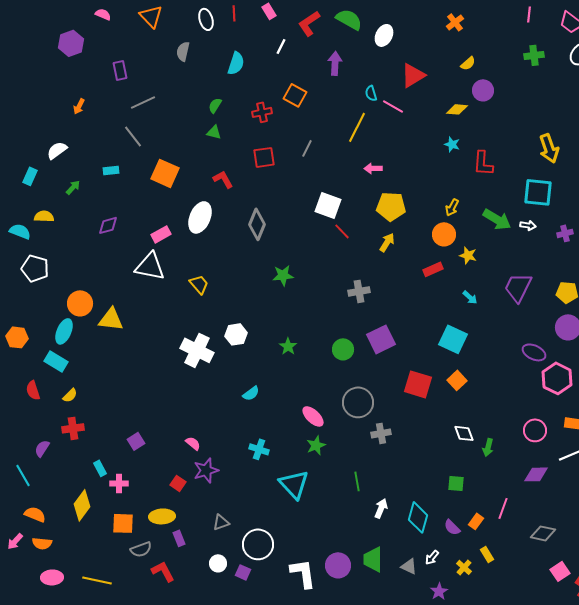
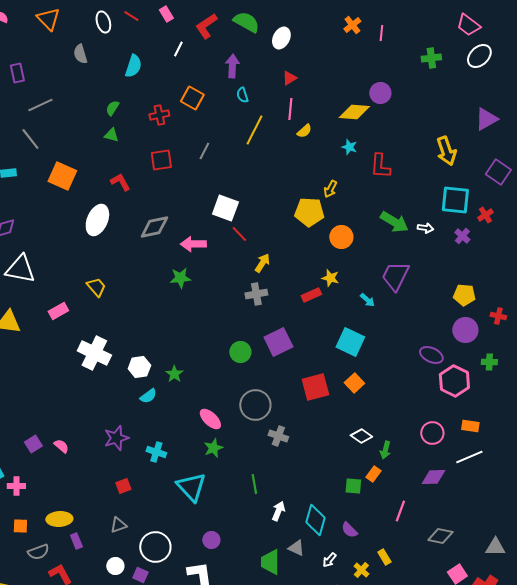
red line: (234, 13) -> (131, 16), turned -56
pink line: (529, 14) -> (381, 33), moved
gray semicircle: (183, 51) -> (80, 54), turned -30
yellow semicircle: (468, 63) -> (304, 131), moved
red triangle: (413, 75) -> (289, 78), moved, size x0.6
cyan semicircle: (371, 93) -> (242, 95), moved
pink line: (393, 106) -> (290, 109), turned 65
yellow diamond: (457, 109) -> (354, 112), size x1.4
pink arrow: (373, 168) -> (193, 244), moved, size x1.4
cyan square: (538, 192) -> (455, 200), moved
yellow pentagon: (391, 206) -> (309, 212), moved
yellow arrow: (452, 207) -> (330, 189), moved
gray diamond: (257, 224) -> (154, 227), turned 56
purple cross: (565, 233) -> (462, 236), turned -35
pink rectangle: (161, 234) -> (58, 311), moved
yellow arrow: (387, 242) -> (262, 263), moved
yellow star: (468, 255) -> (330, 278), moved
white triangle: (150, 266) -> (20, 269), moved
red rectangle: (433, 269) -> (311, 295), moved
purple trapezoid: (518, 287) -> (395, 276), moved
white hexagon: (236, 334) -> (139, 367), moved
green star: (288, 346) -> (174, 374), moved
red square: (418, 384) -> (315, 387), turned -32
gray cross: (381, 433) -> (278, 436), turned 30
white diamond: (464, 433) -> (361, 436), turned -35
pink semicircle: (193, 443) -> (61, 446), moved
purple star: (206, 470) -> (116, 438), moved
red square: (178, 483) -> (123, 486), moved, turned 35
orange rectangle: (476, 521) -> (373, 474), moved
orange square: (123, 523) -> (20, 526), size x0.7
purple circle: (338, 565) -> (211, 540), moved, size x0.7
gray triangle: (409, 566) -> (296, 548), moved

